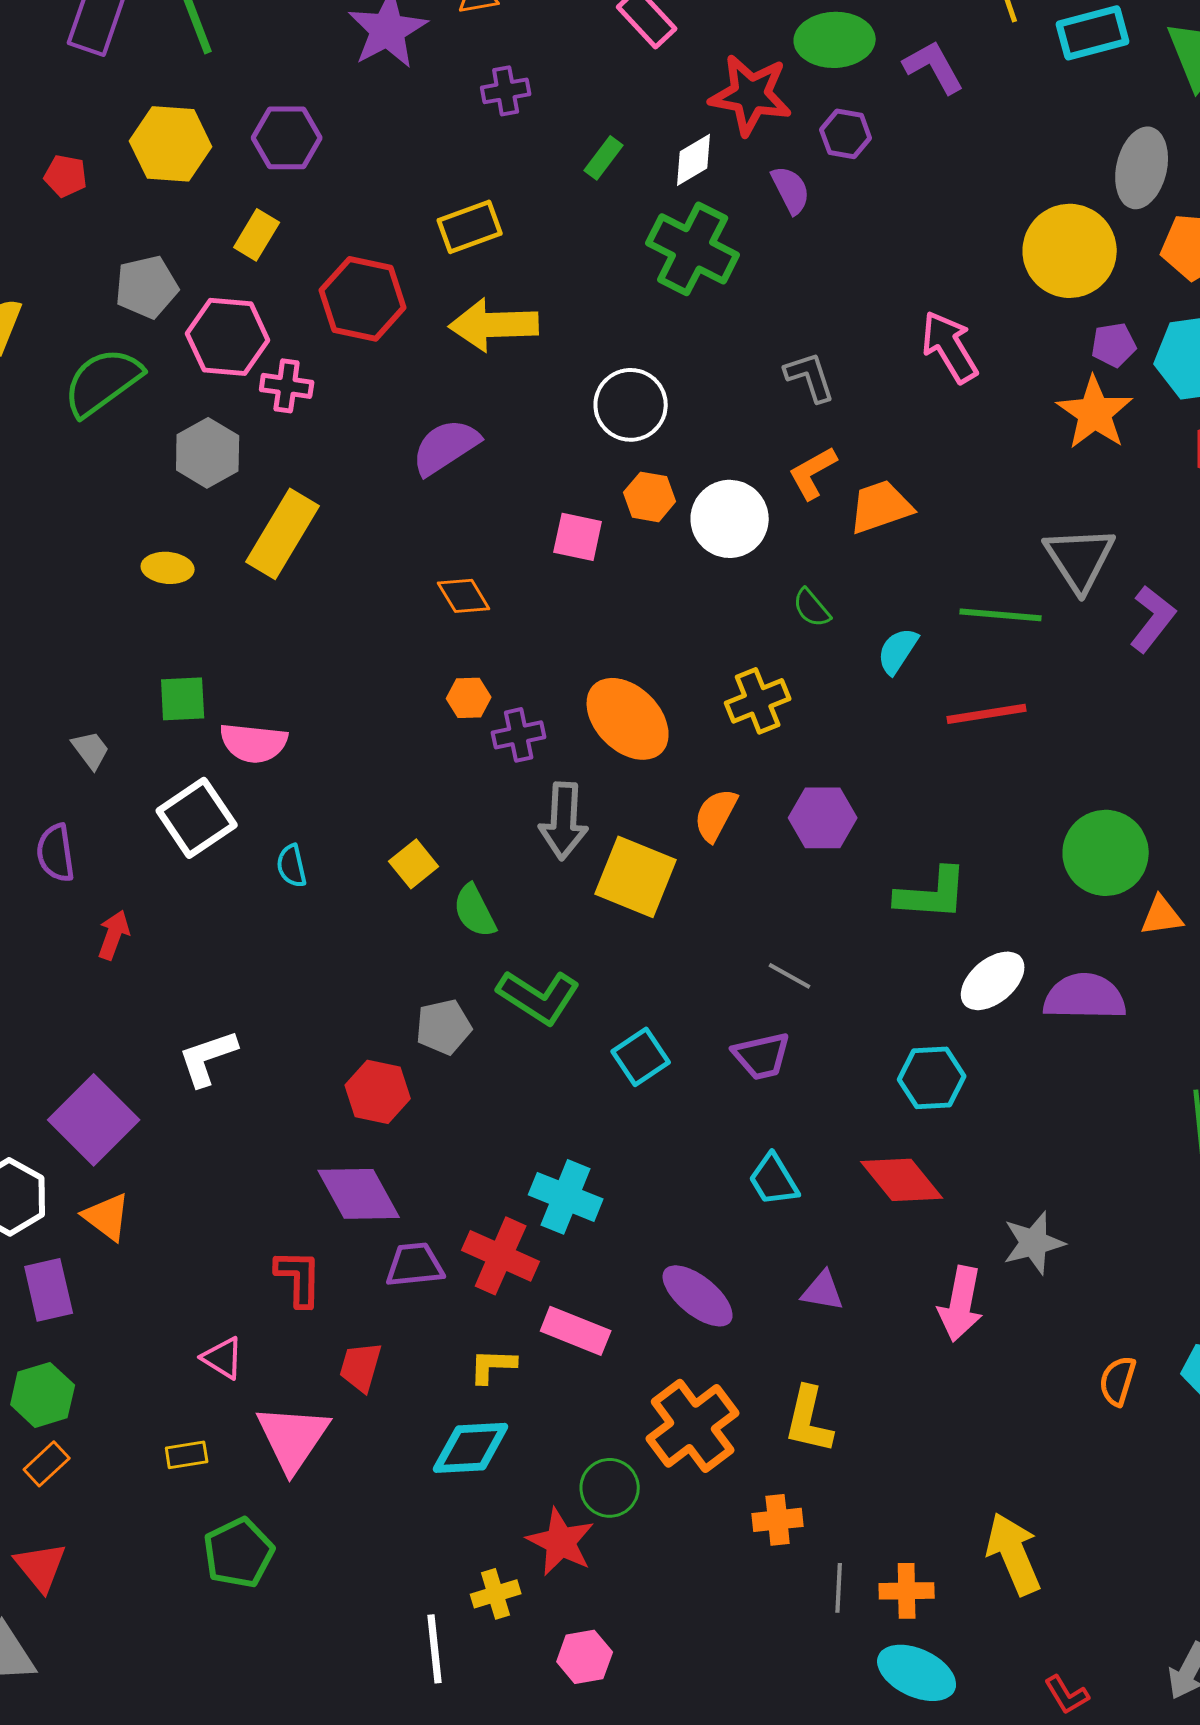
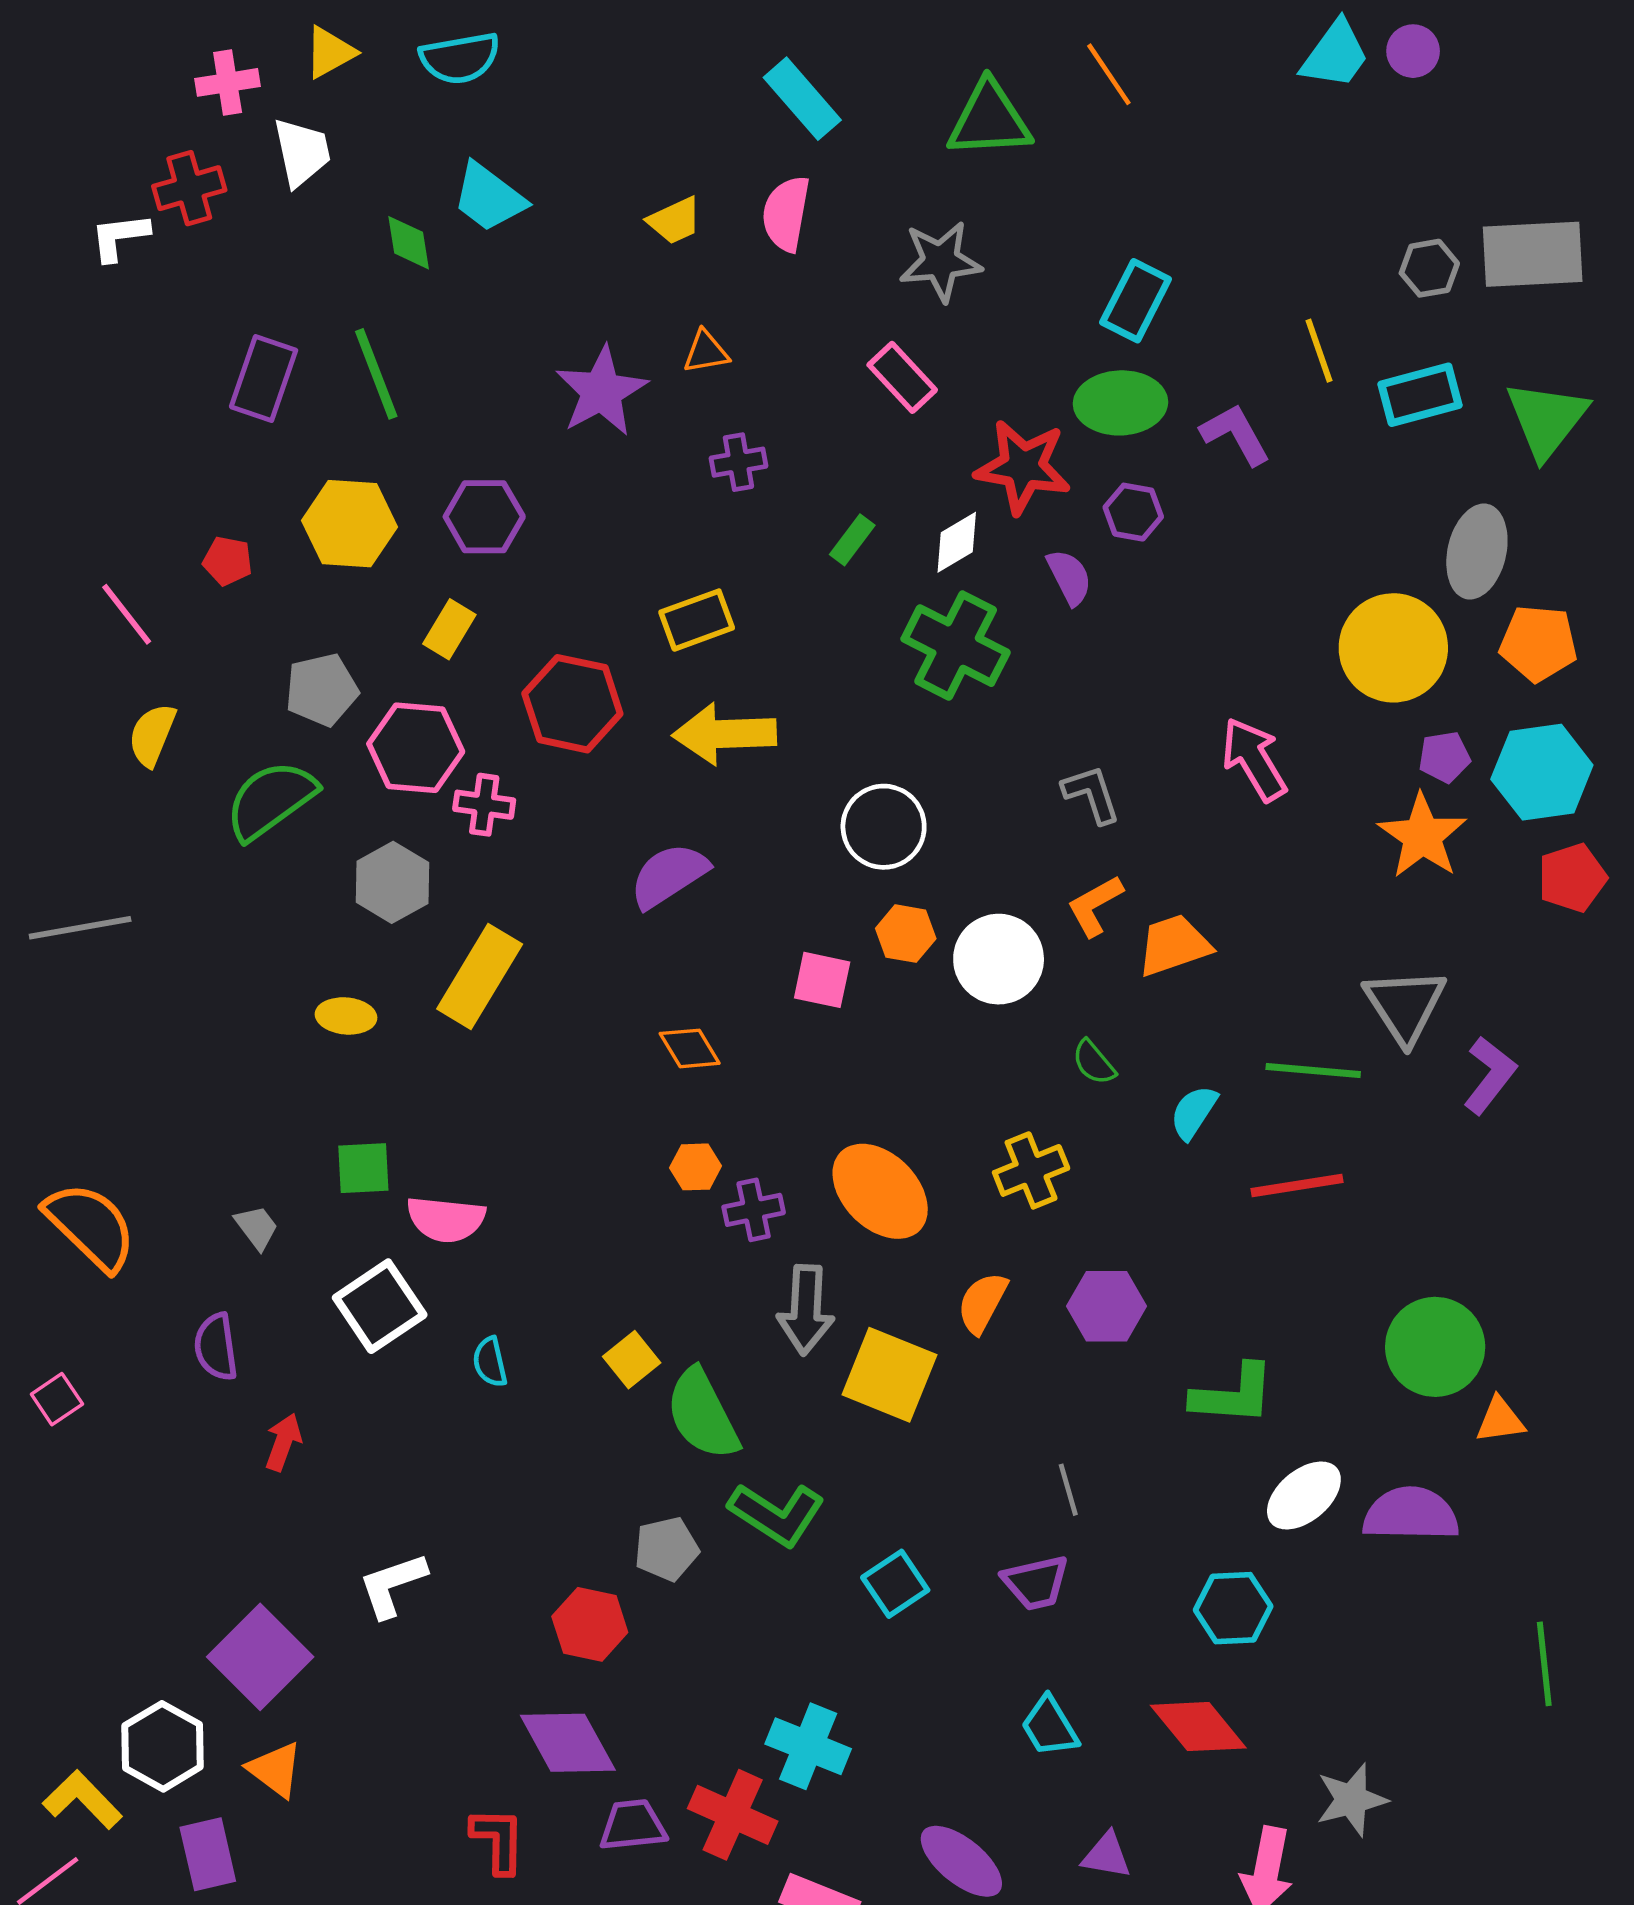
green semicircle: (475, 911) -> (702, 1414), size x1.5
gray line: (790, 976) -> (1068, 1490), turned 45

